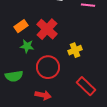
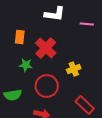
orange rectangle: (21, 26) -> (20, 37), moved, turned -48

